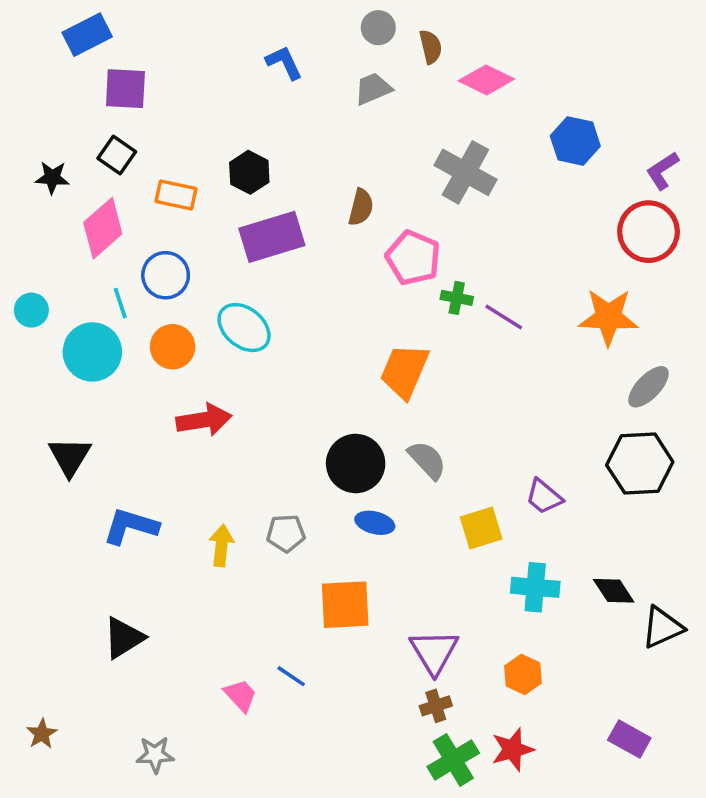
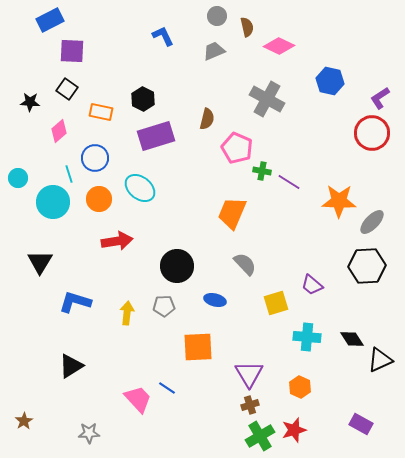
pink diamond: (103, 228) -> (59, 131), size x0.7
orange star: (608, 317) -> (339, 201), moved
black circle: (356, 464) -> (177, 266), moved
pink trapezoid: (241, 695) -> (138, 399), size x1.4

